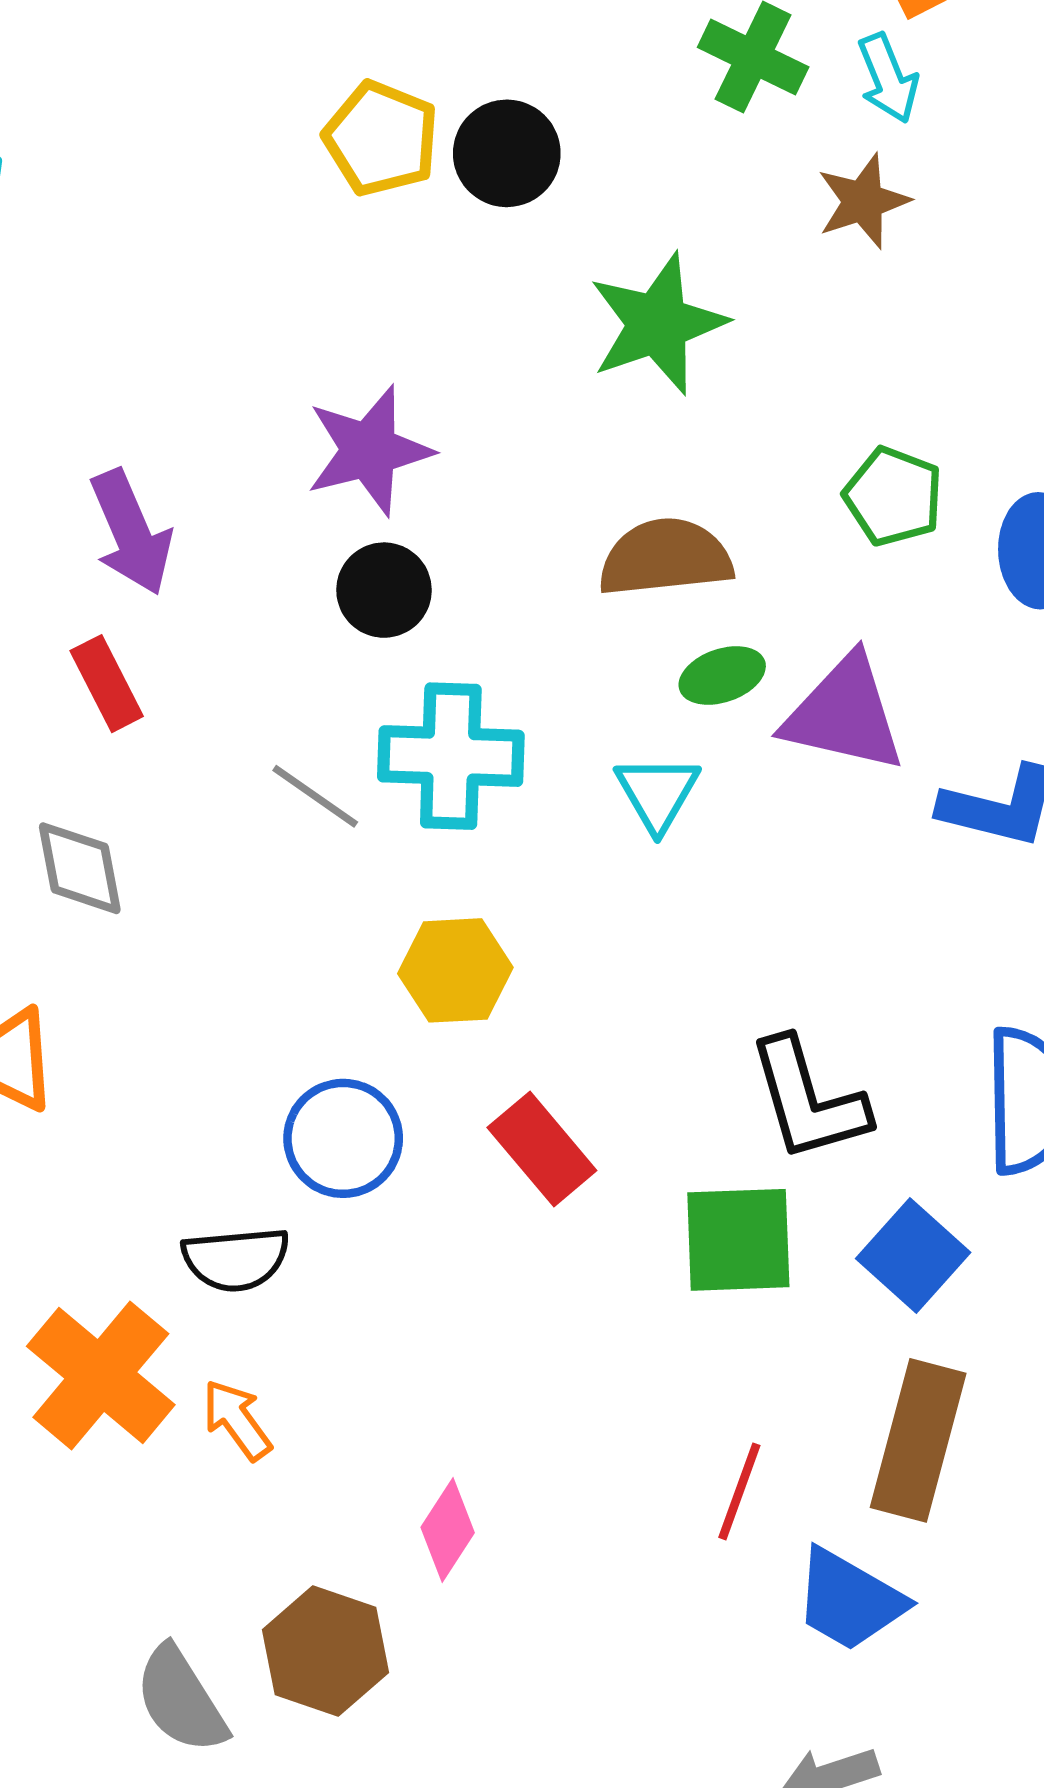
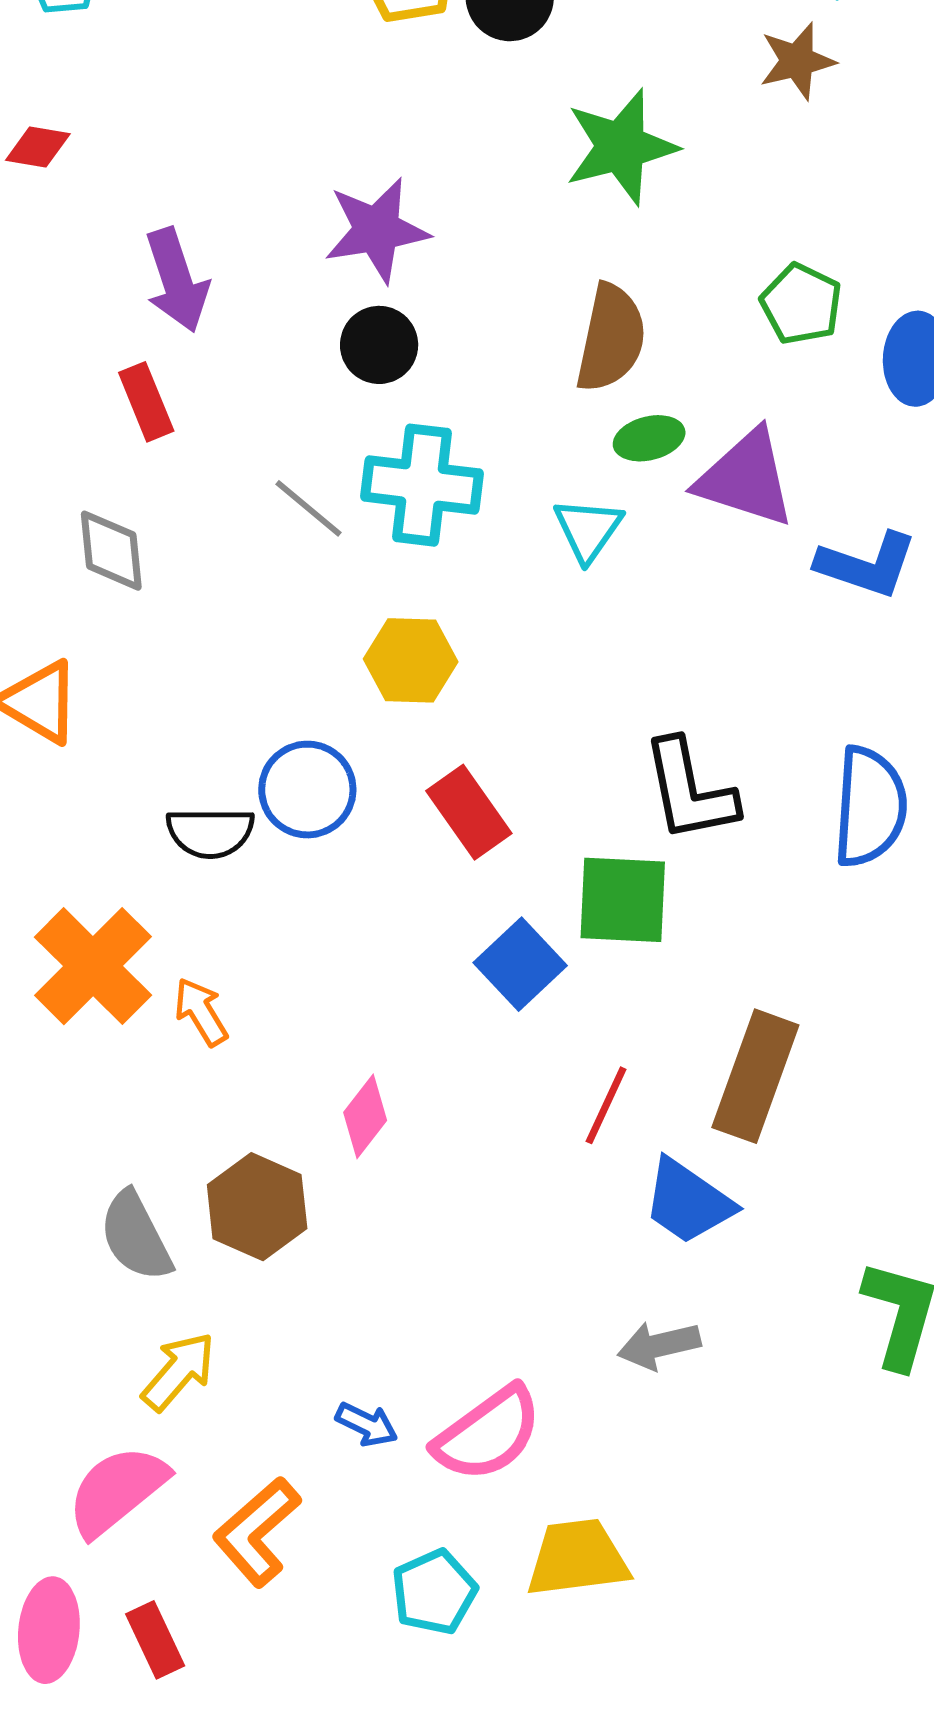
brown semicircle: (665, 558) -> (611, 338), turned 103
blue square: (913, 1256) -> (520, 964), moved
black semicircle: (236, 1259) -> (210, 833), moved

